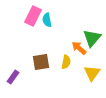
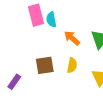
pink rectangle: (33, 16) -> (36, 15), turned -42
orange arrow: (79, 48) -> (72, 38), moved

